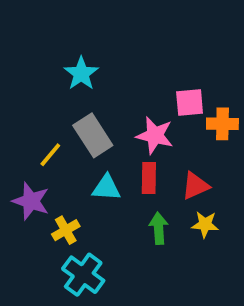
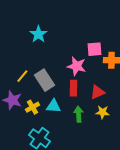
gray rectangle: (93, 135) -> (44, 80), moved
cyan triangle: (106, 188) -> (53, 106), moved
yellow cross: (66, 230) -> (32, 107), moved

